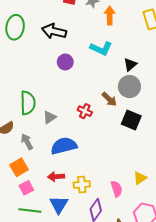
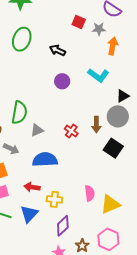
black arrow: (54, 31) -> (57, 50), size x0.7
brown arrow: (109, 99) -> (96, 125), turned 35
gray arrow: (27, 142) -> (11, 149), turned 133
yellow triangle: (140, 178) -> (110, 204), size x1.5
pink semicircle: (116, 189) -> (90, 193), moved

